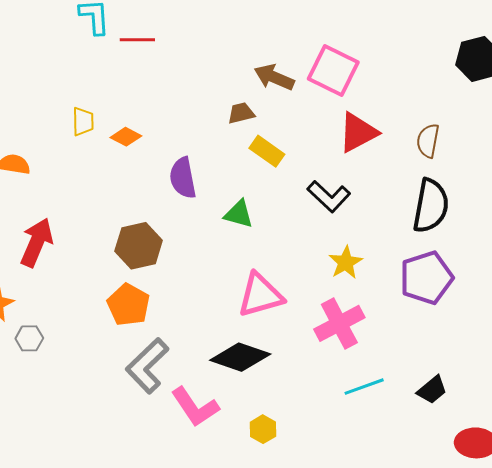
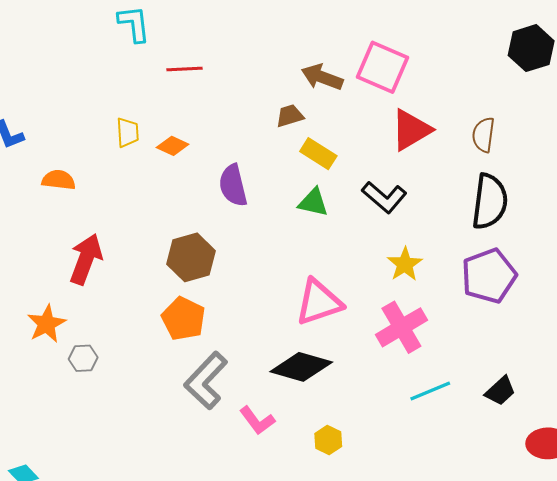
red line: (137, 40) -> (184, 69), moved
green triangle: (239, 214) -> (313, 202), moved
pink L-shape: (195, 407) -> (257, 420), size x0.7

